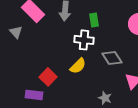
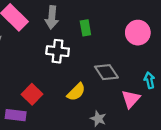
white cross: (84, 40) -> (58, 51), moved
yellow semicircle: (78, 66) -> (76, 92), moved

